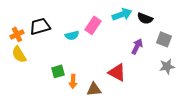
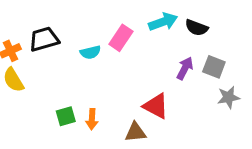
gray square: (164, 39) -> (214, 67), moved
green square: (58, 71) -> (66, 116), moved
brown triangle: (94, 89) -> (135, 132), moved

